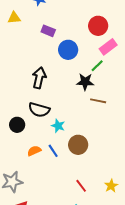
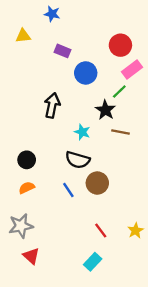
black star: (85, 82) -> (105, 110), turned 30
black semicircle: (39, 110) -> (78, 160), moved
cyan star: (58, 126) -> (82, 132), moved
orange semicircle: (34, 151) -> (27, 188), moved

